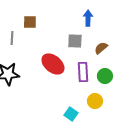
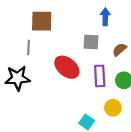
brown square: (30, 22) -> (42, 21), size x1.5
gray line: (12, 38) -> (28, 47), moved

